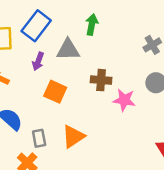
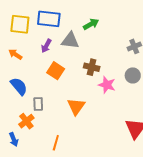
green arrow: (92, 24) -> (91, 24), turned 42
blue rectangle: (36, 26) -> (49, 19), turned 50
orange triangle: (73, 136) -> (76, 106), moved, turned -30

